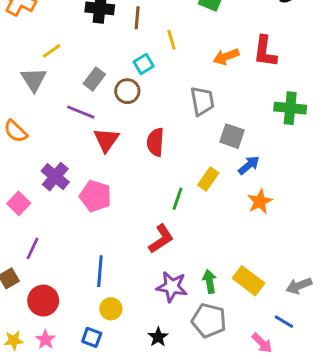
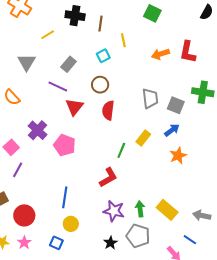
yellow line: (51, 51) -> (48, 35), moved
brown circle: (127, 91) -> (100, 85), moved
gray trapezoid: (202, 101) -> (150, 98), moved
gray square: (232, 136) -> (176, 105), moved
purple line: (32, 248) -> (18, 170), moved
gray arrow: (299, 286) -> (202, 215), turned 30
black star: (158, 337) -> (111, 243), moved

